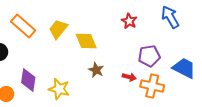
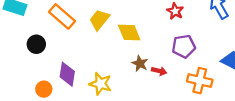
purple pentagon: (149, 56) -> (184, 46), moved
red arrow: (129, 77) -> (159, 71), moved

